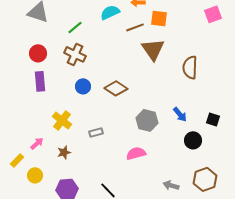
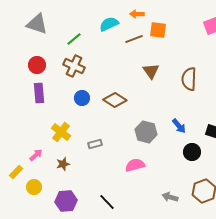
brown triangle: (153, 49) -> (151, 71), moved, size x0.7

